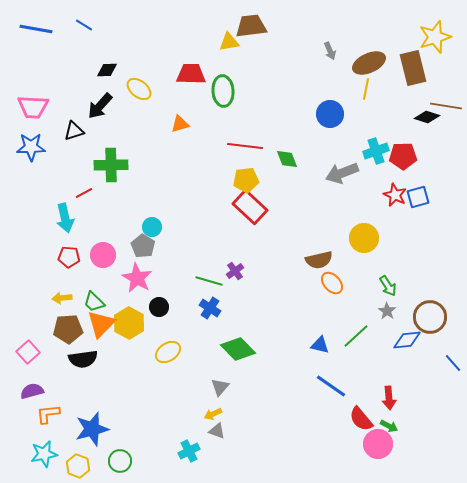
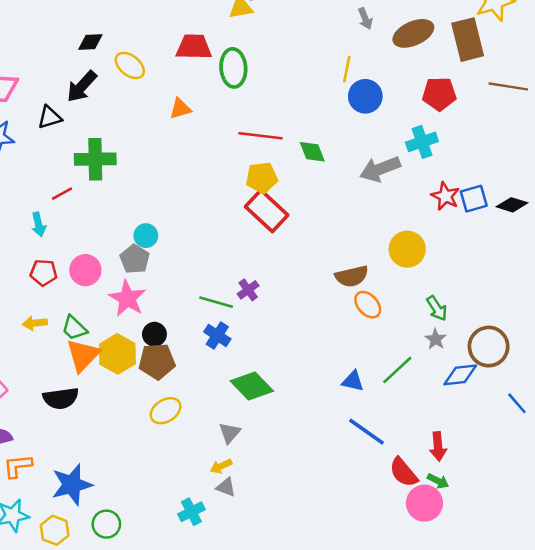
yellow line: (366, 89) -> (347, 69), moved
black diamond: (427, 117) -> (512, 205), moved
red pentagon: (403, 156) -> (439, 94), moved
cyan arrow: (65, 218) -> (39, 225), size x0.7
brown pentagon: (68, 329) -> (157, 361), moved
yellow ellipse: (168, 352) -> (166, 411), moved

